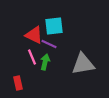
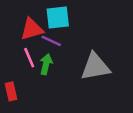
red triangle: (34, 35) -> (32, 29), turned -42

